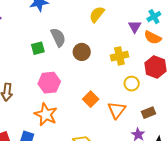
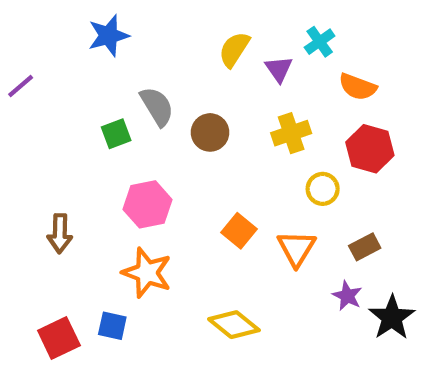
cyan cross: (154, 17) -> (320, 42), moved
purple triangle: (135, 27) -> (279, 69), moved

